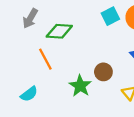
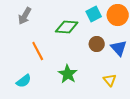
green diamond: (59, 31) -> (67, 27), moved
brown circle: (103, 72) -> (97, 44), moved

